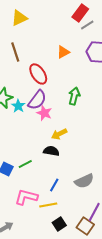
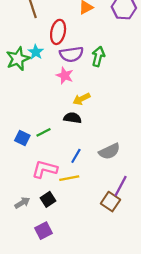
red ellipse: (38, 74) -> (58, 32), turned 45
purple semicircle: (37, 100) -> (71, 54), moved, turned 45
cyan star: (18, 106) -> (36, 52), moved
black square: (59, 224) -> (48, 199), moved

